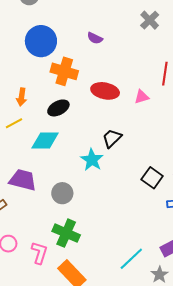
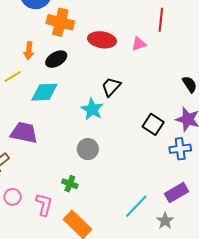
orange arrow: (22, 97) -> (29, 51), moved
gray circle: (62, 193) -> (88, 149), moved
green cross: (66, 233) -> (70, 184), size x0.6

